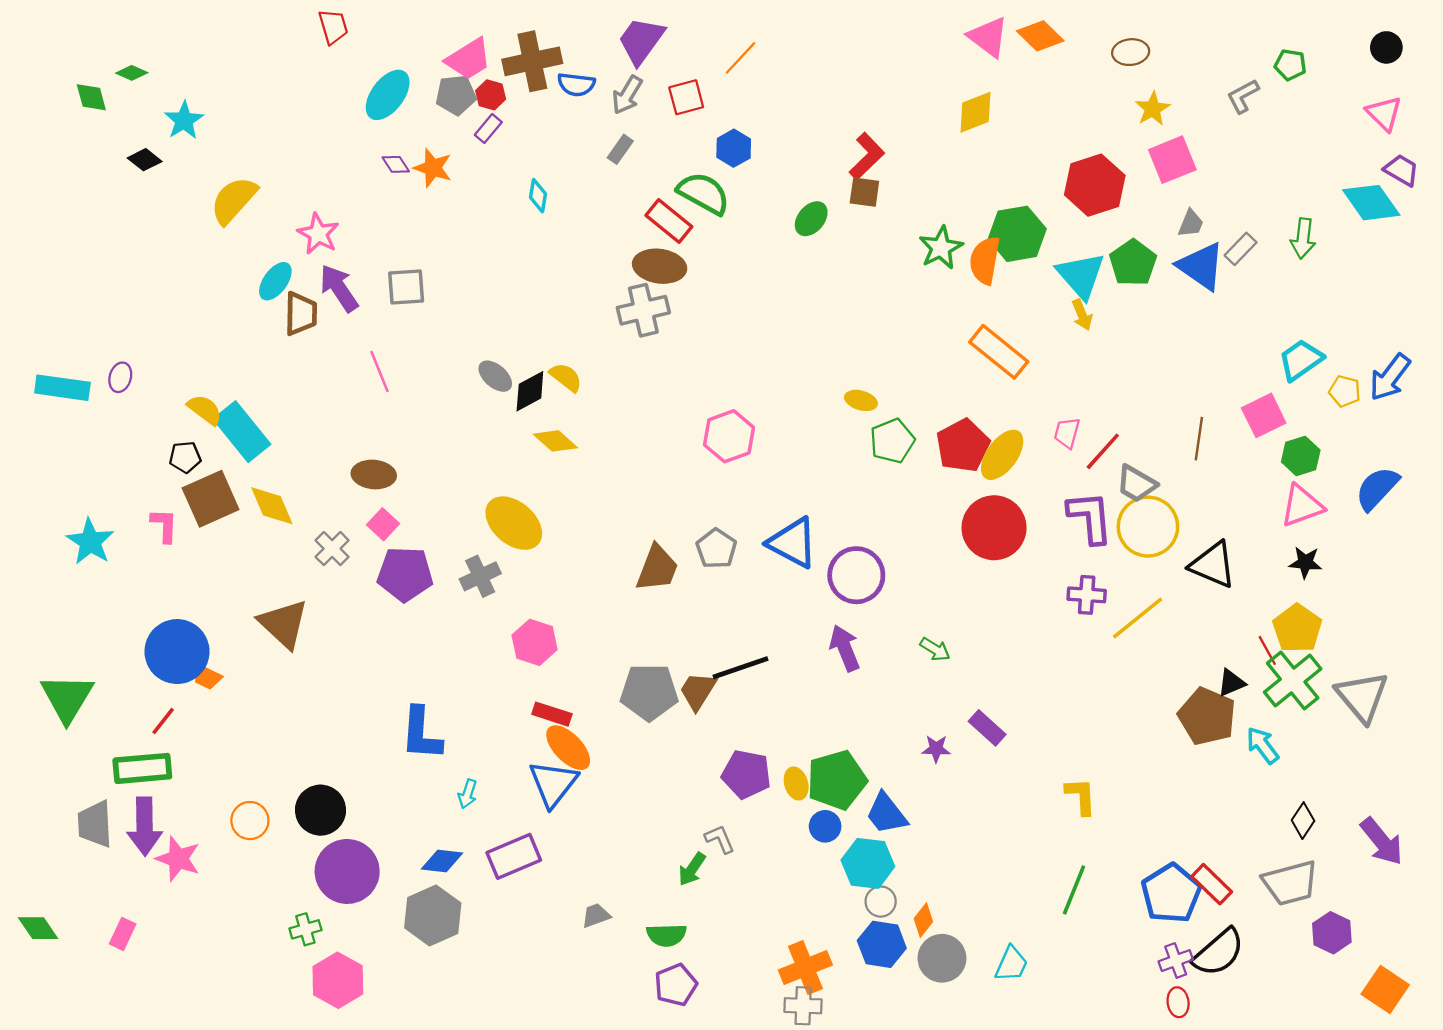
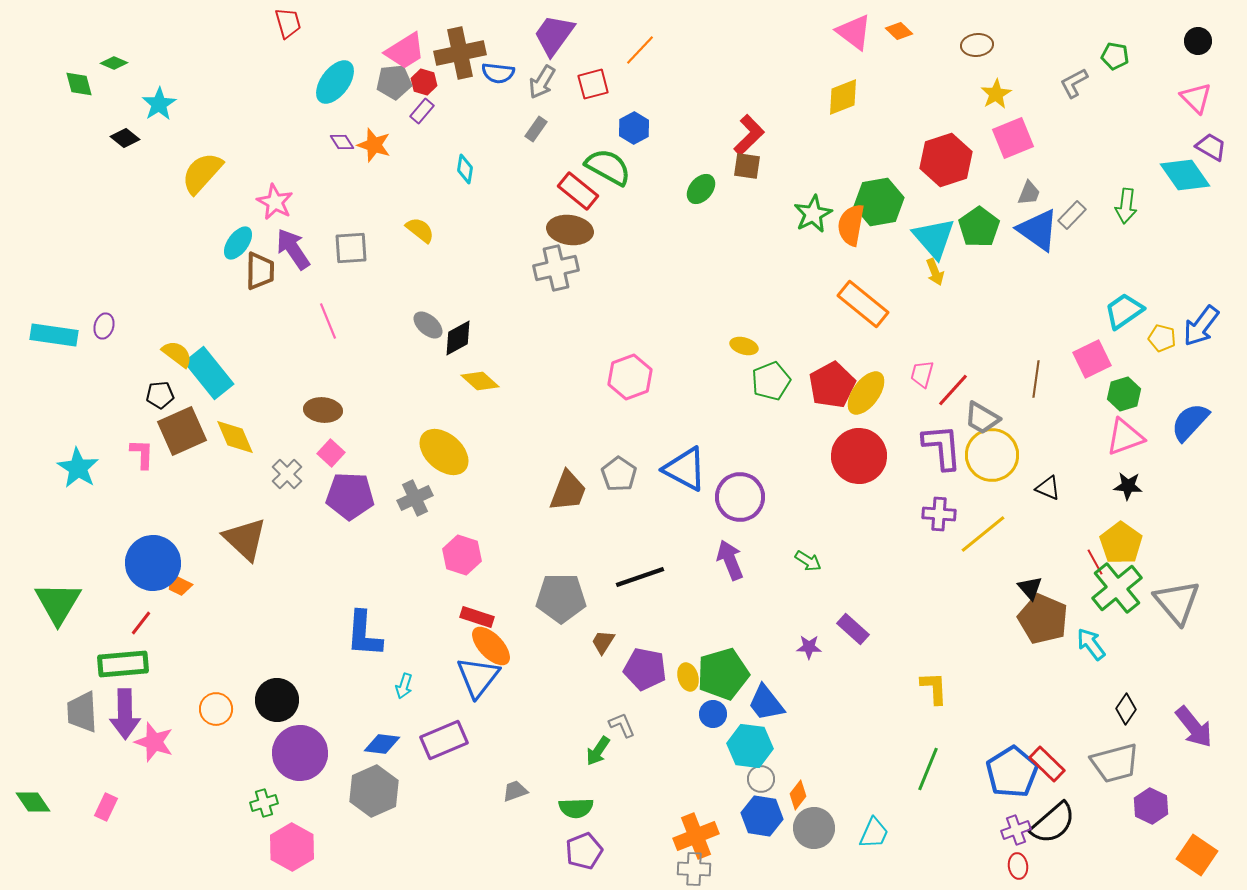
orange diamond: (1040, 36) -> (899, 31), size x0.7
yellow semicircle: (566, 377) -> (420, 230), moved
black triangle: (1213, 565) -> (1048, 488), size x0.6
black triangle: (1231, 683) -> (1030, 588), moved, turned -48
brown trapezoid: (698, 691) -> (603, 642), moved, size x0.7

